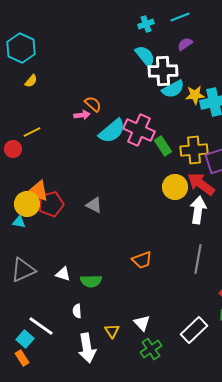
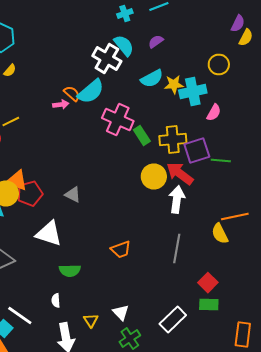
purple semicircle: (185, 44) -> (156, 42), moved
white cross: (163, 71) -> (107, 58), moved, turned 32
cyan semicircle: (112, 131) -> (91, 92), moved
white triangle: (63, 274) -> (49, 234), moved, size x1.8

